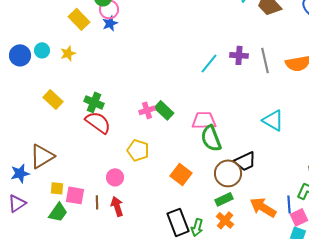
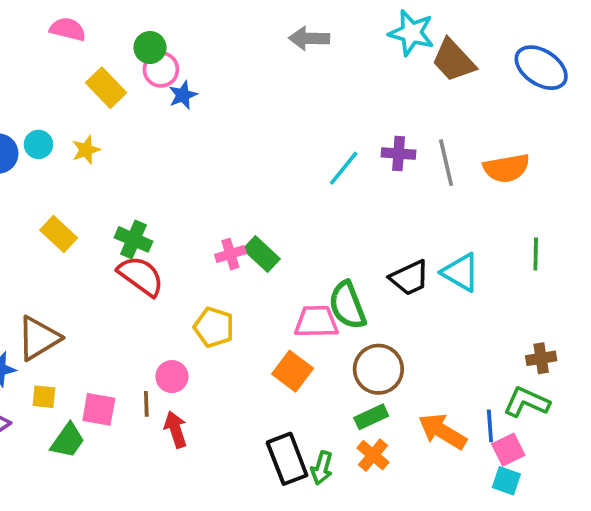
blue star: (110, 23) -> (183, 95), moved
pink trapezoid: (204, 120) -> (316, 322), moved
black trapezoid: (245, 161) -> (410, 278), moved
yellow square: (57, 188) -> (44, 397), moved
brown line: (97, 202) -> (146, 404), moved

